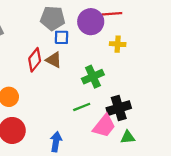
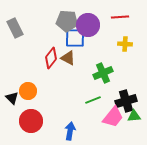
purple circle: (91, 22) -> (88, 25), moved
blue square: (62, 37) -> (75, 38), size x1.5
green triangle: (128, 137) -> (134, 116), moved

